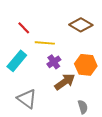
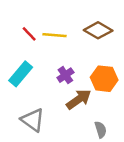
yellow line: (45, 43) -> (55, 35), moved

